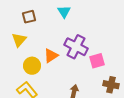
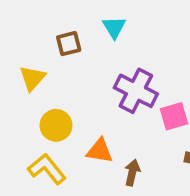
brown square: (29, 17) -> (69, 44), moved
orange triangle: (51, 56) -> (100, 151), moved, turned 42

